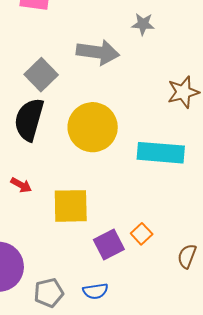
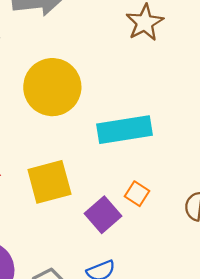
cyan rectangle: (161, 153) -> (124, 130), moved

